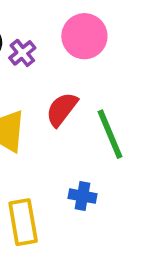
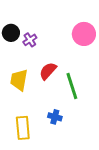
pink circle: (84, 36) -> (84, 34), moved

